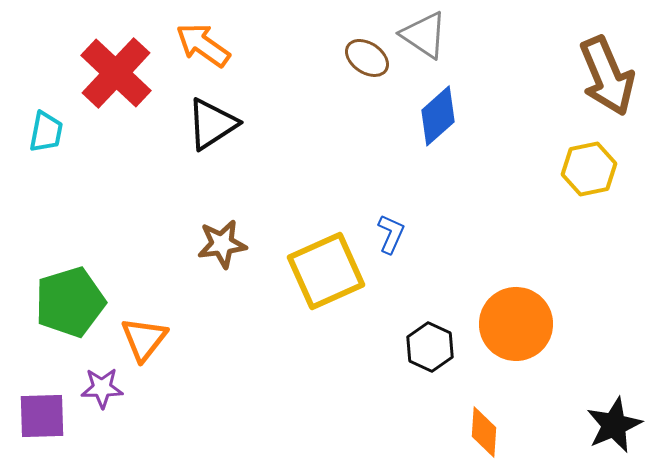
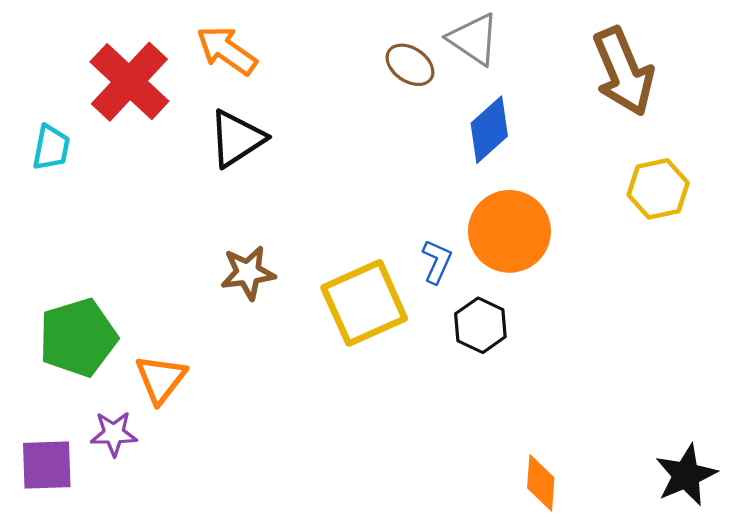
brown arrow: (607, 76) -> (623, 72), moved
orange circle: (516, 324) -> (509, 231), moved
black hexagon: (430, 347) -> (480, 325), moved

